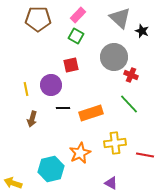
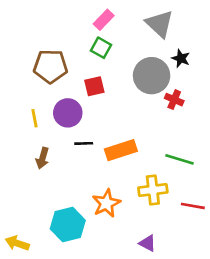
brown pentagon: (38, 19) -> (50, 66), moved
black star: (142, 31) -> (181, 58), moved
green line: (129, 104) -> (179, 159), moved, turned -30

